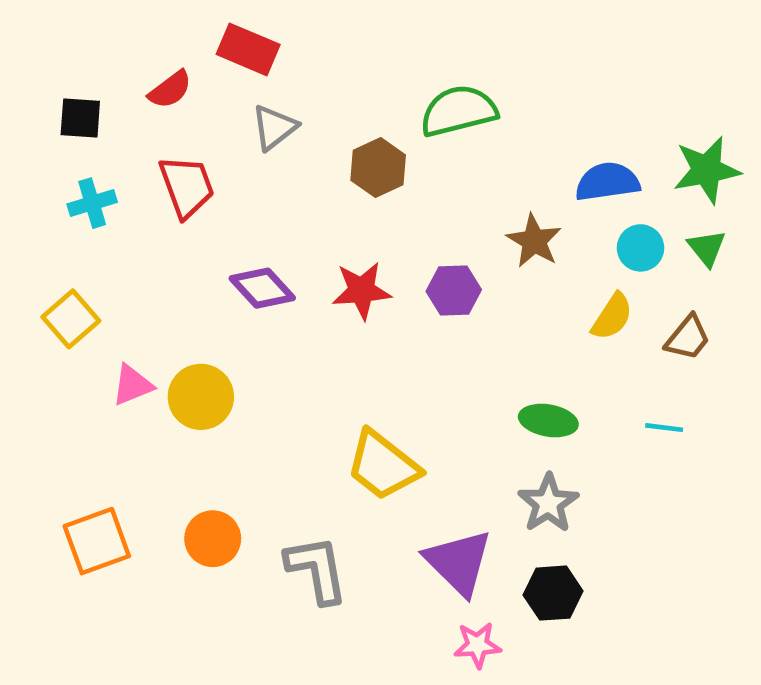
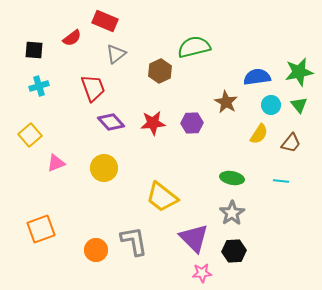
red trapezoid: (187, 186) -> (93, 88), moved
yellow circle: (201, 397) -> (104, 168), moved
orange circle: (213, 539) -> (96, 250), moved

